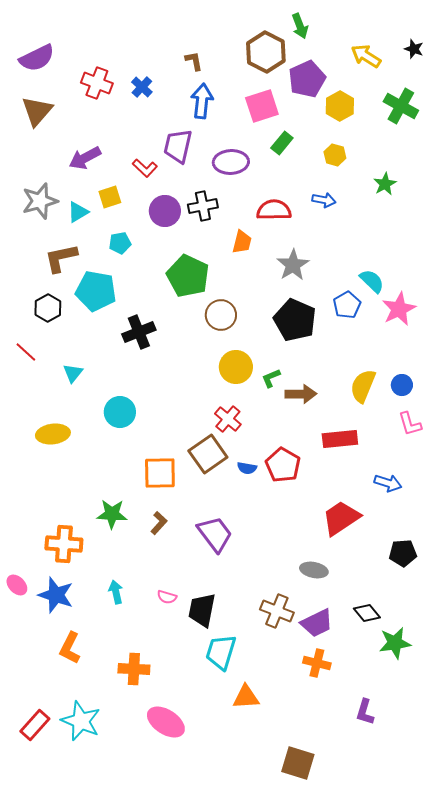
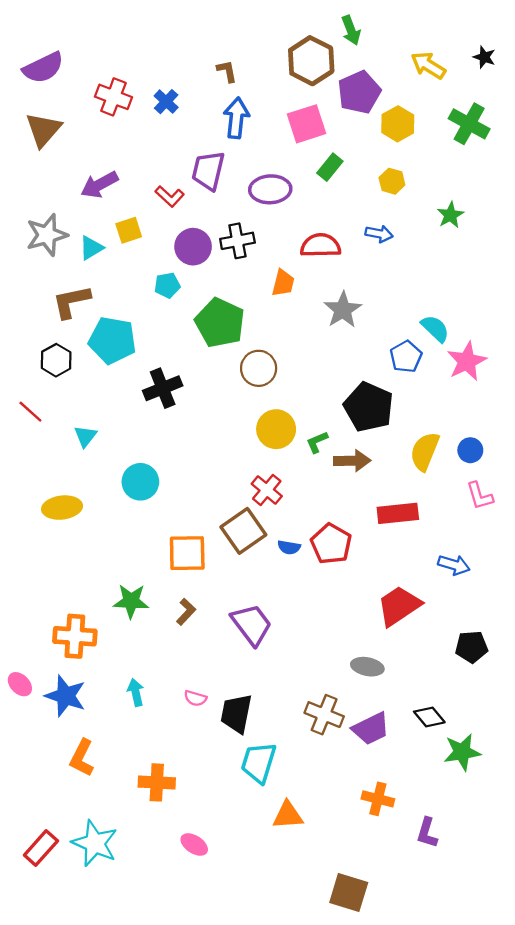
cyan pentagon: (120, 243) -> (167, 285), moved
black pentagon: (295, 320) -> (369, 407), moved
orange cross: (317, 663) -> (378, 799), moved
pink ellipse: (166, 722) -> (194, 844), size x0.6

